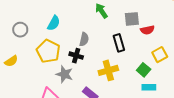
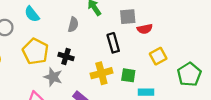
cyan semicircle: (54, 23) -> (32, 14), moved, turned 112
gray semicircle: (84, 39) -> (73, 25), moved
green square: (144, 70) -> (128, 75), moved, turned -32

